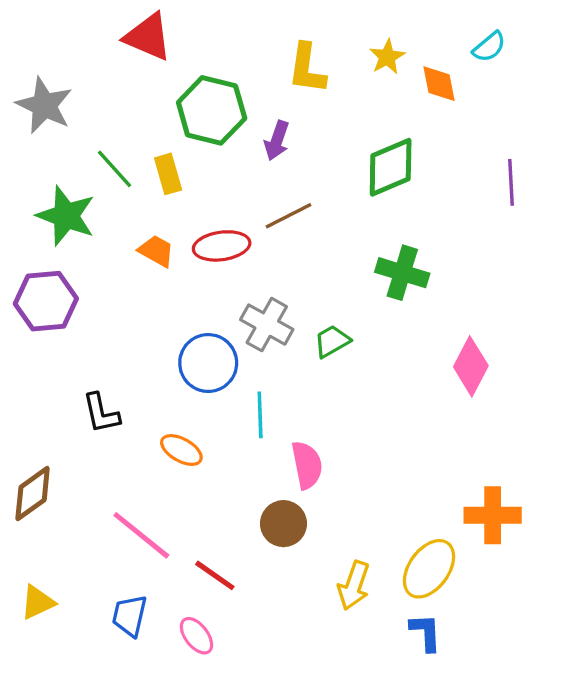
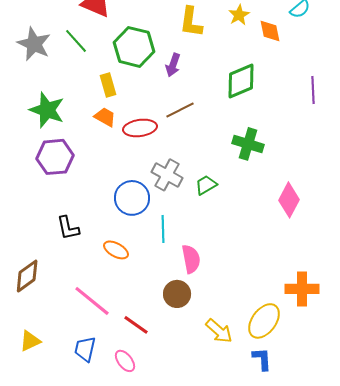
green line: (115, 169) -> (76, 41), moved
orange trapezoid: (156, 251) -> (105, 117), moved
purple hexagon: (46, 301) -> (55, 157), moved
yellow arrow: (354, 586) -> (219, 331), turned -68

